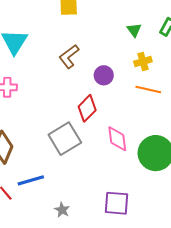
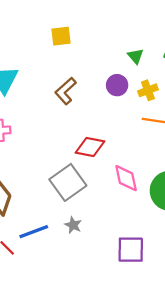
purple circle: (104, 75) -> (117, 85), moved
red diamond: (87, 108) -> (90, 147), turned 60
gray star: (62, 210) -> (73, 225), moved

